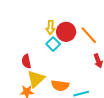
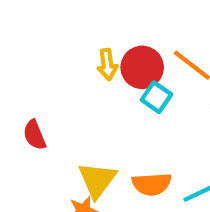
cyan square: (53, 44) -> (156, 97), moved
red semicircle: (26, 61) -> (34, 135), moved

